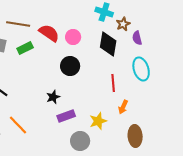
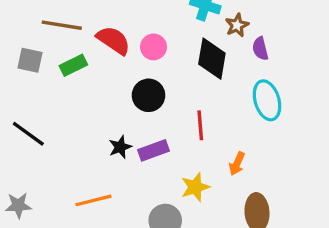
red line: (113, 83) -> (200, 125), moved
purple rectangle: (66, 116) -> (154, 150), moved
orange line: (18, 125) -> (93, 200), moved, turned -60

